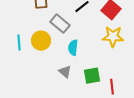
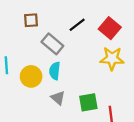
yellow circle: (41, 41) -> (31, 76), moved
cyan semicircle: (73, 48) -> (55, 71), moved

